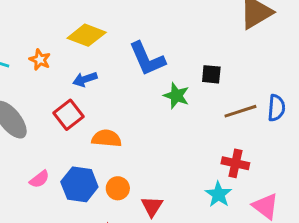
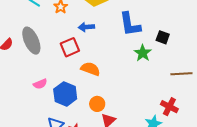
black square: (211, 74) -> (163, 37), moved
orange circle: (118, 188) -> (97, 104), moved

